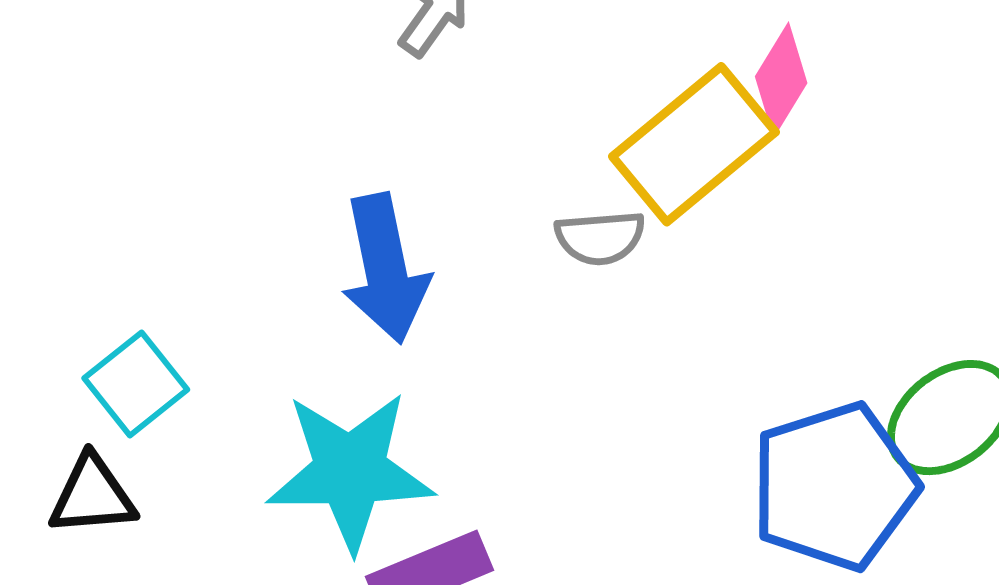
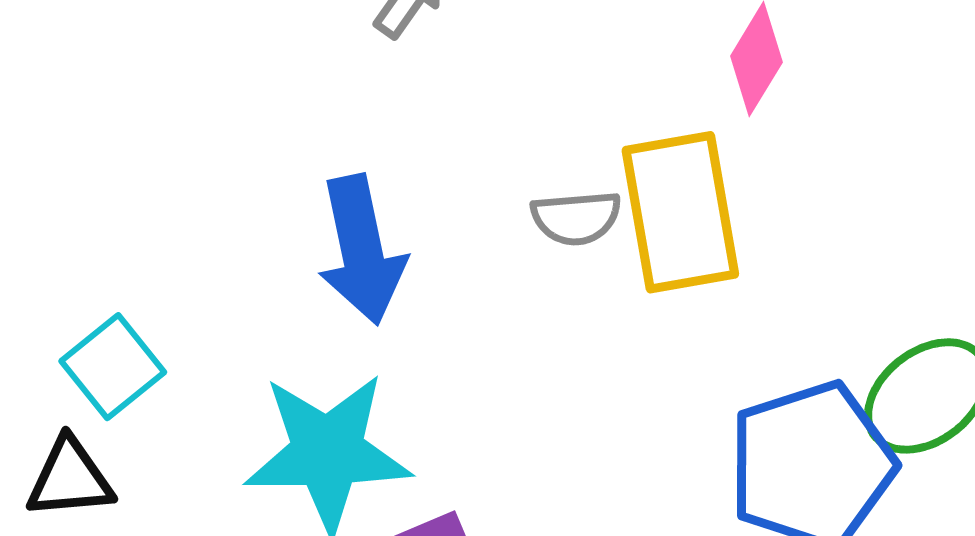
yellow rectangle: (694, 144) -> (680, 212), moved, turned -60

